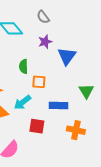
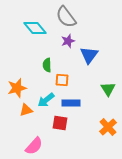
gray semicircle: (43, 17) -> (66, 17), size x1.6
blue rectangle: (58, 106) -> (71, 103), moved
orange cross: (76, 130) -> (108, 127), moved, turned 36

